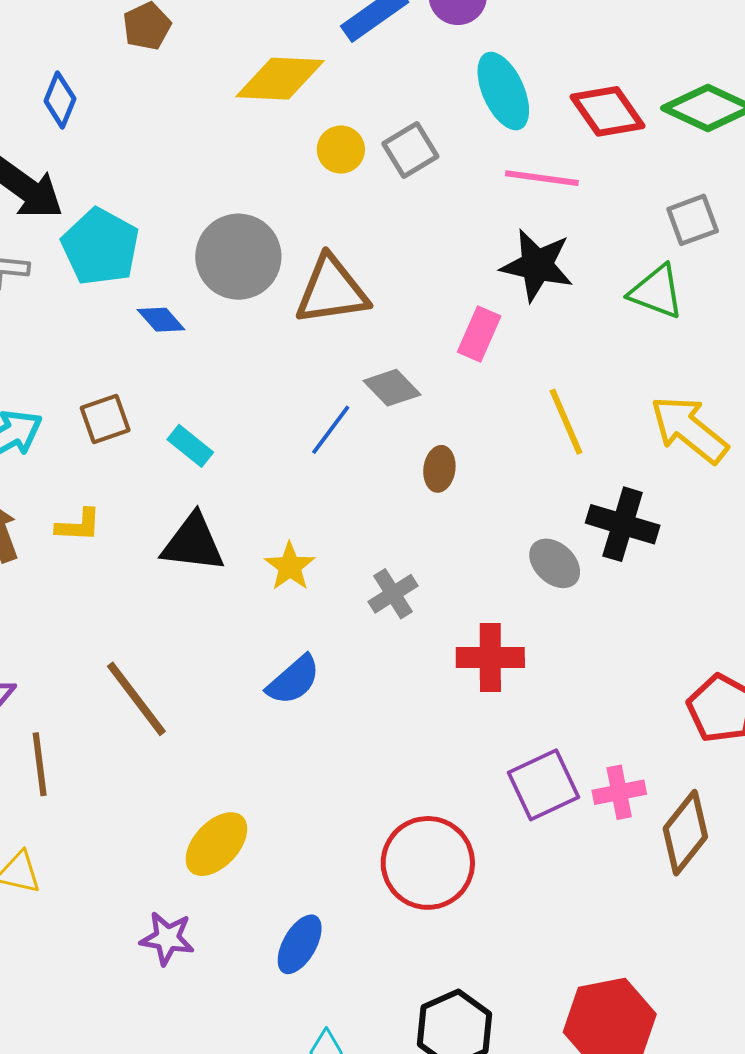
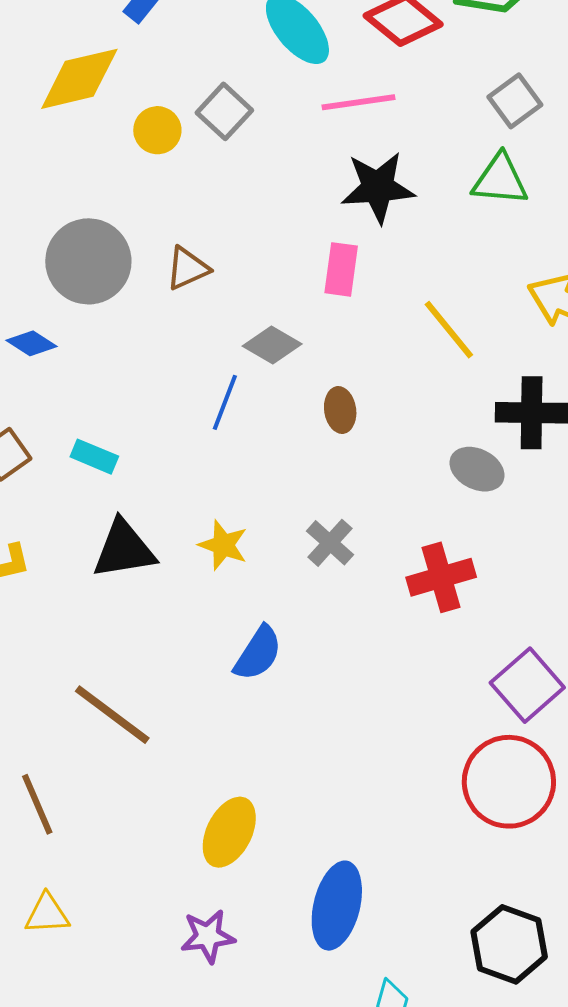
brown triangle: (332, 291) -> (187, 268), size x0.6
red circle: (428, 863) -> (509, 782), moved
blue ellipse: (300, 944) -> (337, 906), size x1.4

